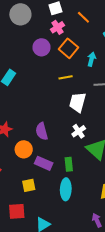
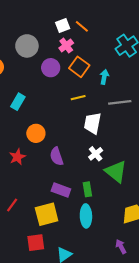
gray circle: (20, 14) -> (27, 46), moved
orange line: (83, 17) -> (82, 26), moved
orange circle: (24, 149) -> (36, 133), moved
yellow square: (29, 185) -> (47, 214), size x1.6

